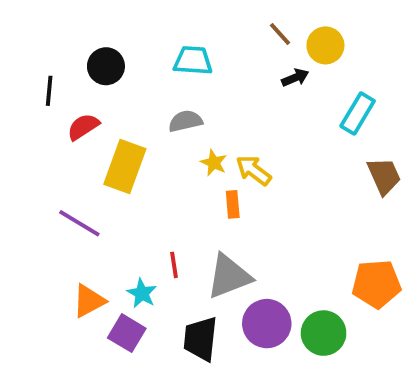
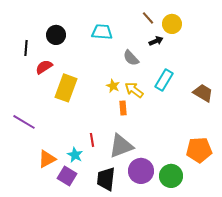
cyan rectangle: (358, 114) -> (164, 80), moved
gray semicircle: (185, 121) -> (131, 58), moved, turned -120
brown trapezoid: (384, 176) -> (203, 93), turned -35
purple line: (79, 223) -> (24, 122), moved

